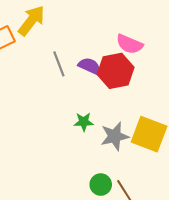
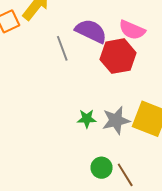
purple semicircle: (90, 66) -> (91, 31), moved, size x1.4
green star: (84, 122) -> (87, 119), moved

